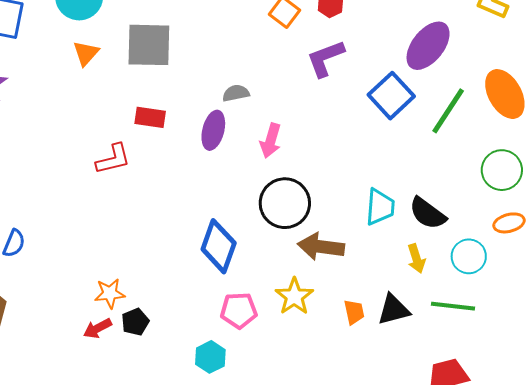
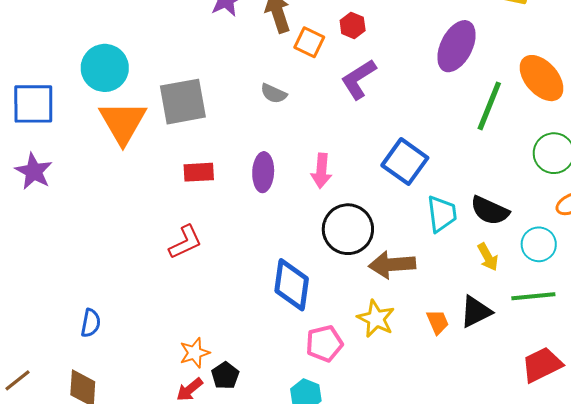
orange triangle: (86, 53) -> (123, 122), size x1.8
gray semicircle: (236, 93) -> (274, 94), moved, turned -132
blue square: (391, 96) -> (405, 162), moved
red L-shape: (113, 159) -> (185, 242), moved

